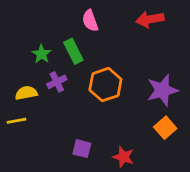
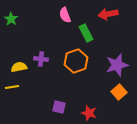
green rectangle: (73, 51) -> (86, 33), moved
green star: (42, 54) -> (11, 19), moved
purple cross: (57, 82) -> (41, 59), turned 32

